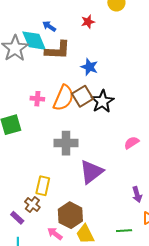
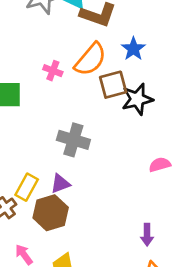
orange semicircle: (64, 98) -> (90, 59), moved
purple triangle: (91, 172) -> (60, 184), moved, size x0.6
brown hexagon: (70, 215) -> (51, 213), moved

